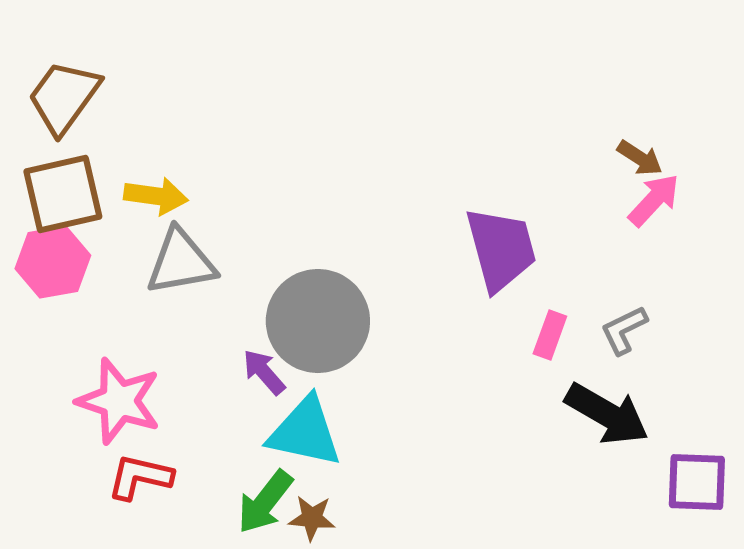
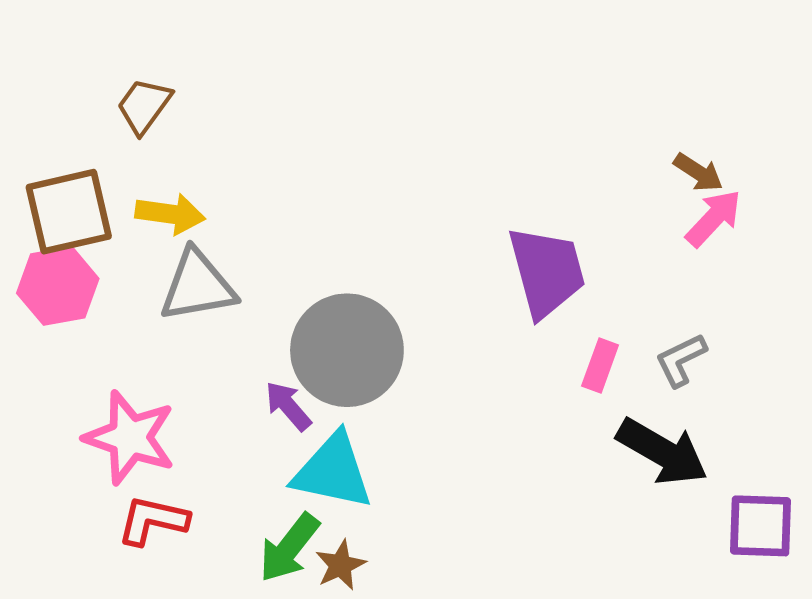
brown trapezoid: (64, 97) -> (144, 106), moved, size x0.7
brown star: (312, 518) -> (340, 565), turned -30

